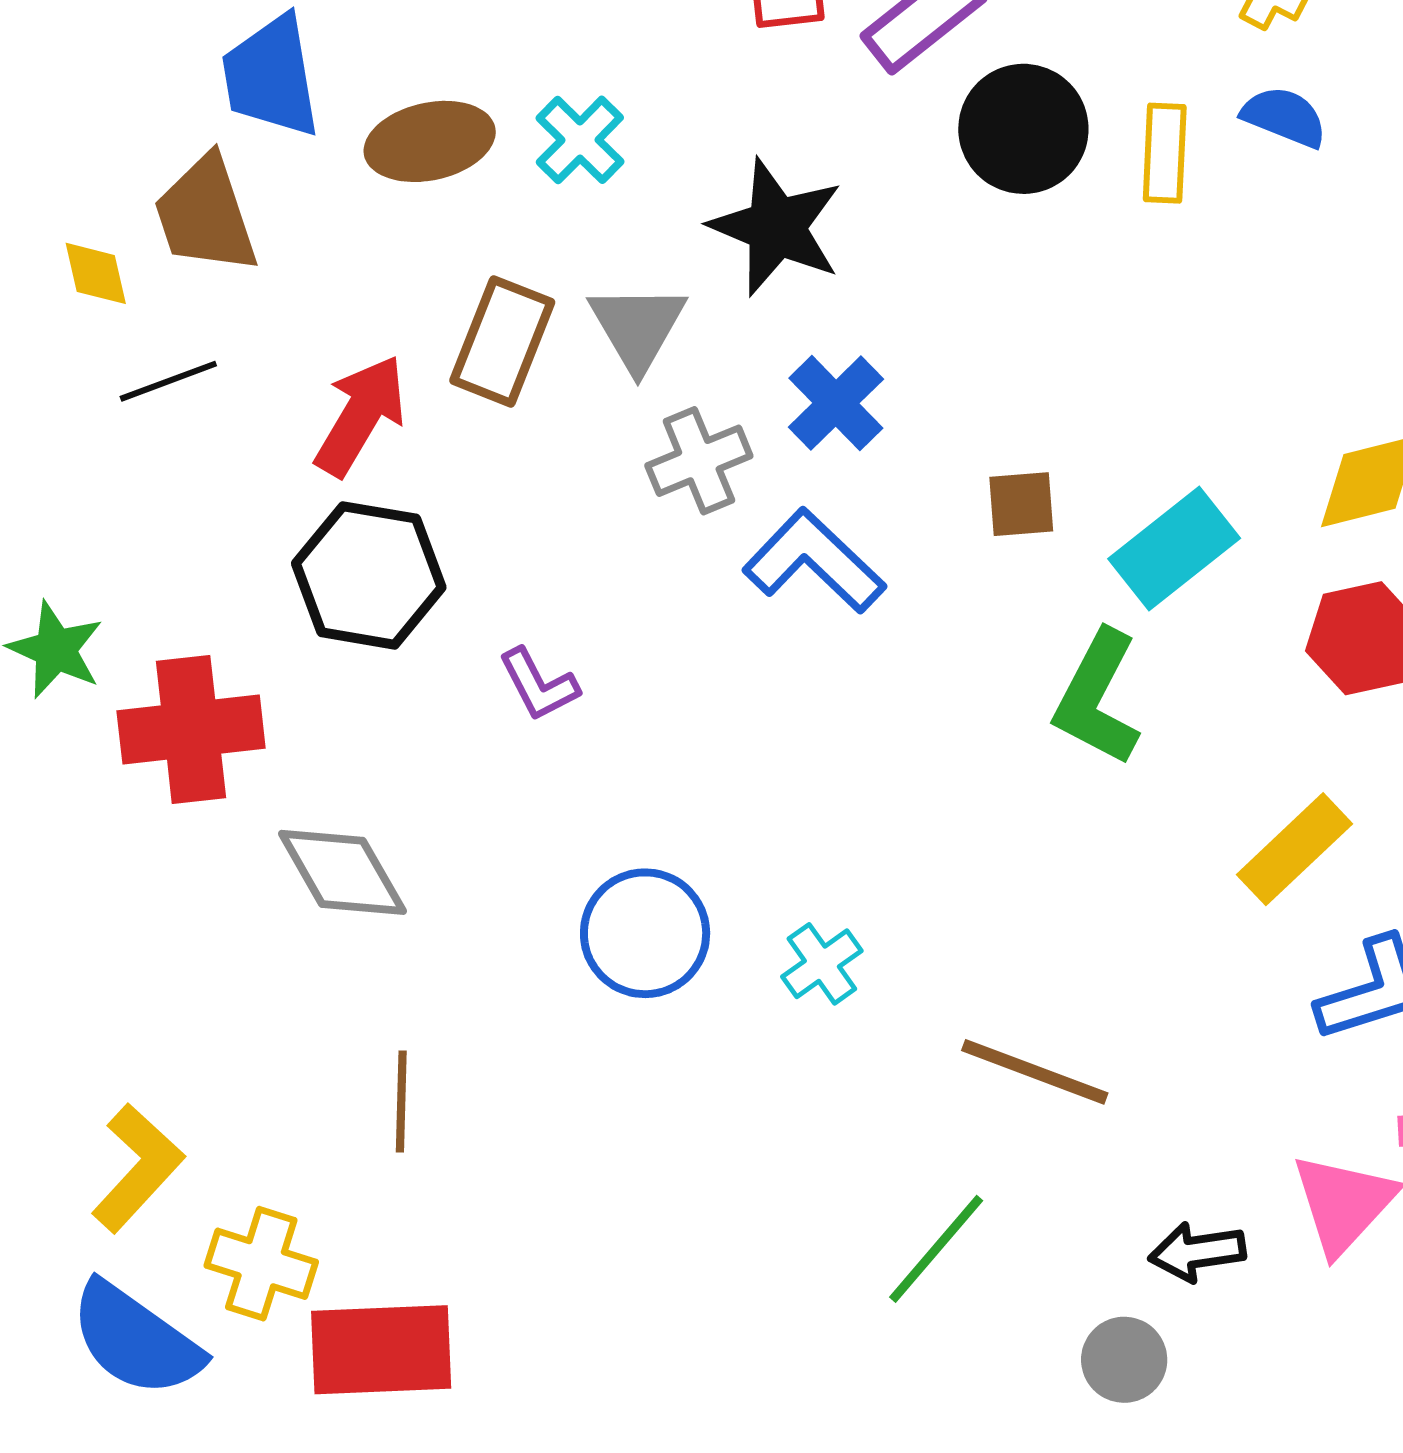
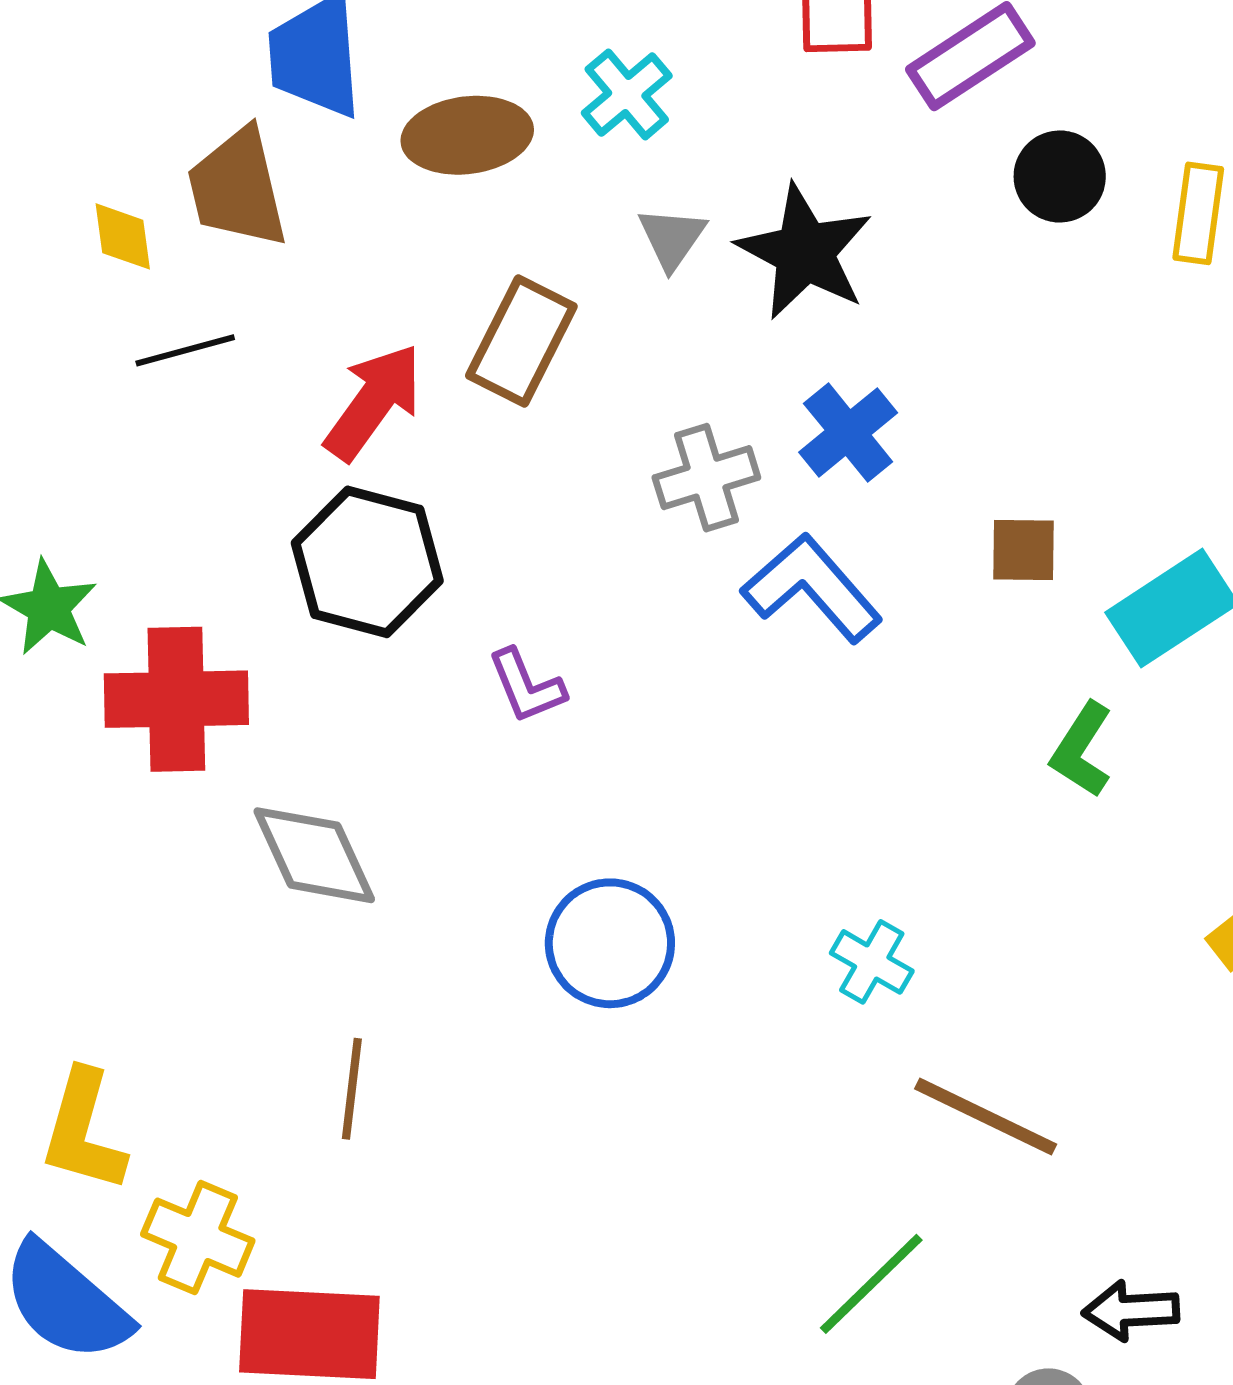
black circle: (1023, 129) -> (1060, 176), size x0.7
cyan cross: (580, 140) -> (627, 94), moved
gray triangle: (637, 327) -> (672, 238), moved, size x0.7
green L-shape: (1097, 698) -> (1082, 750), size x0.7
cyan cross: (822, 964) -> (872, 962), moved, turned -30
yellow L-shape: (138, 1168) -> (83, 1131), turned 148

